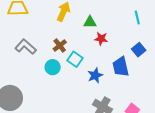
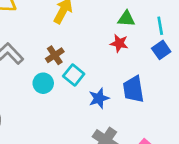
green triangle: (90, 22) -> (126, 19), moved
red star: (101, 39) -> (119, 43), moved
blue square: (139, 50) -> (161, 50), moved

